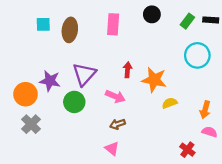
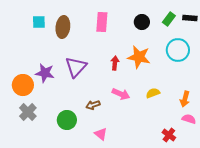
black circle: (152, 14) -> (142, 22), moved
orange star: (154, 80) -> (139, 57), moved
pink arrow: (115, 96) -> (121, 94), moved
green circle: (74, 102) -> (67, 120), moved
brown arrow: (118, 124) -> (93, 105), moved

